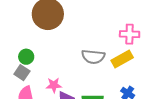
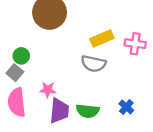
yellow rectangle: (122, 59) -> (102, 38), moved

